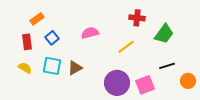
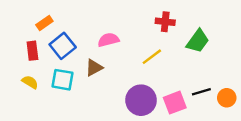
blue square: (52, 38) -> (63, 46), size x1.5
black line: (167, 66) -> (201, 92), moved
brown triangle: (75, 68) -> (94, 68), moved

